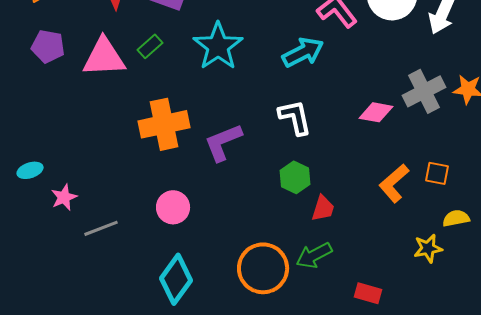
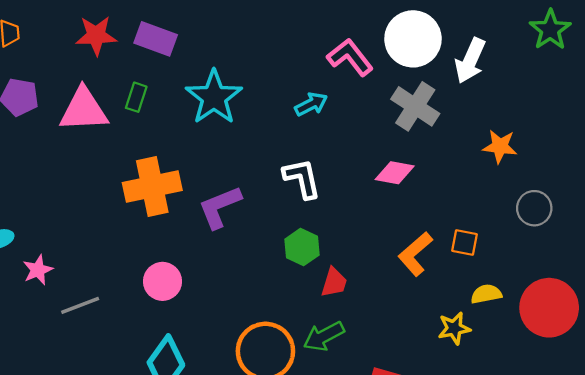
green rectangle: (150, 46) -> (136, 97), turned -30
cyan arrow: (303, 52) -> (311, 104), size x0.7
gray cross: (424, 91) -> (415, 106), moved, turned -30

